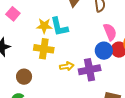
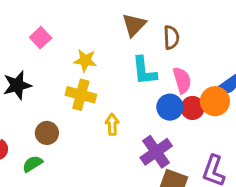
cyan L-shape: (59, 27) -> (144, 71), moved
yellow arrow: (67, 66) -> (112, 124), turned -88
purple cross: (90, 70) -> (156, 152), moved, turned -30

